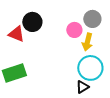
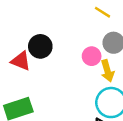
yellow arrow: (87, 42) -> (107, 71), turned -30

